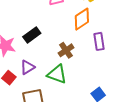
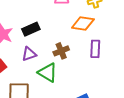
orange diamond: (82, 19) -> (83, 24), turned 30
purple triangle: (27, 67) -> (29, 54), moved

